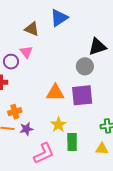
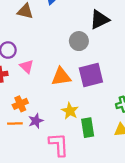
pink triangle: (26, 52) -> (27, 67), moved
gray circle: (85, 66) -> (79, 41), moved
pink L-shape: (44, 153) -> (59, 145), turned -60

